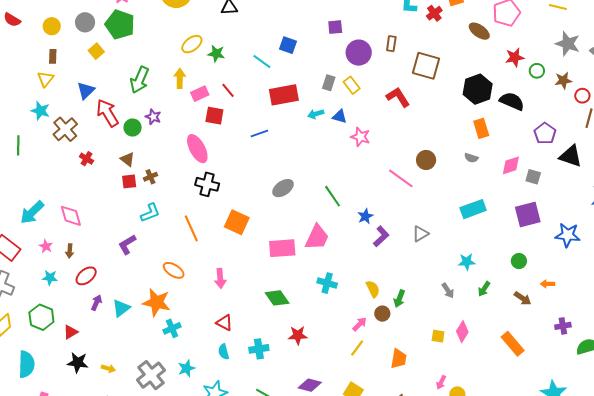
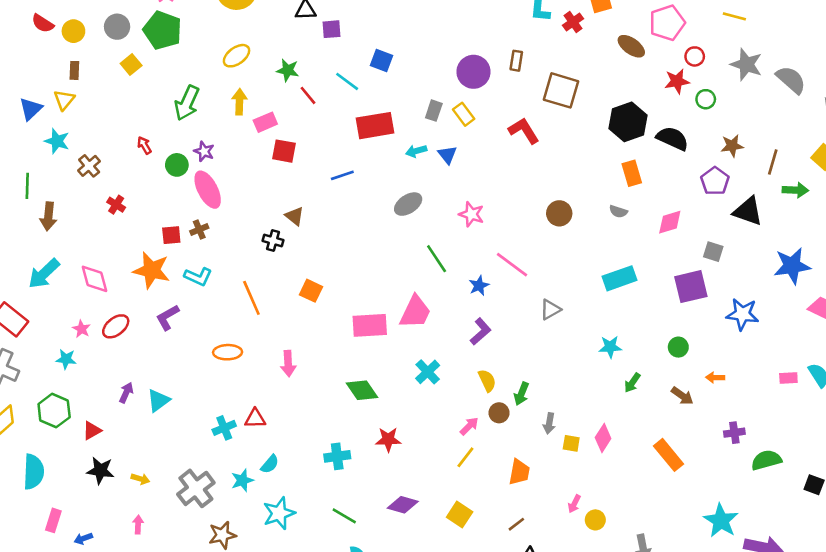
red semicircle: (12, 20) -> (43, 23), moved
purple square: (335, 27) -> (332, 29), moved
yellow ellipse: (192, 44) -> (236, 56), moved
brown star: (563, 80) -> (732, 146), moved
blue triangle: (86, 90) -> (31, 109), moved
red line: (228, 90) -> (308, 95), moved
red circle: (582, 96) -> (695, 56), moved
red arrow: (107, 113) -> (144, 145), size x0.5
blue triangle: (340, 116) -> (447, 155), turned 35
brown cross: (65, 129) -> (89, 166), size x0.7
pink star: (360, 137) -> (471, 214), moved
pink ellipse: (197, 149) -> (208, 190), moved
brown triangle: (128, 159) -> (295, 216), moved
gray square: (533, 177) -> (713, 252), moved
pink line: (401, 178) -> (512, 265), moved
black cross: (207, 184) -> (273, 241), size x0.7
gray ellipse: (283, 188) -> (408, 204), moved
cyan L-shape: (150, 213) -> (198, 277), turned 45
orange square: (237, 222) -> (311, 291), size x0.7
purple L-shape: (381, 236) -> (481, 332), moved
pink star: (46, 246) -> (81, 329), moved
brown arrow: (70, 251) -> (48, 216), moved, size x1.5
orange ellipse: (174, 270) -> (228, 352), turned -35
red ellipse: (86, 276) -> (116, 326), moved
cyan cross: (327, 283) -> (428, 372), turned 30
gray arrow: (448, 291) -> (549, 423), moved, turned 42
orange star: (157, 302) -> (152, 270), moved
red triangle: (224, 323) -> (255, 419), moved, turned -30
cyan semicircle: (224, 352) -> (270, 464), moved, turned -126

